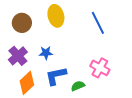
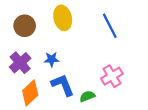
pink cross: (100, 68) -> (112, 76), turned 30
blue L-shape: (56, 76) -> (63, 85), turned 80

